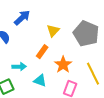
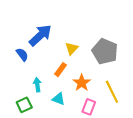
blue arrow: (22, 18) -> (40, 35), size x1.4
cyan arrow: (19, 67) -> (37, 85), turned -96

